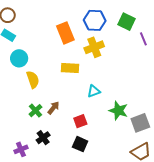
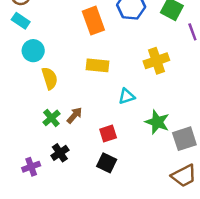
yellow cross: (94, 47) -> (156, 61), moved

